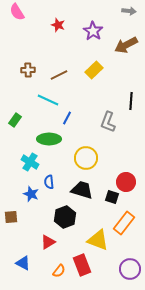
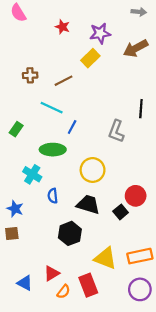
purple star: (93, 31) -> (100, 33), turned 30
yellow rectangle: (94, 70) -> (90, 58), moved
blue star: (31, 194) -> (15, 209), moved
black square: (112, 197) -> (121, 212), turned 32
orange rectangle: (124, 223) -> (140, 256), moved, turned 40
red triangle: (48, 242) -> (52, 273), moved

